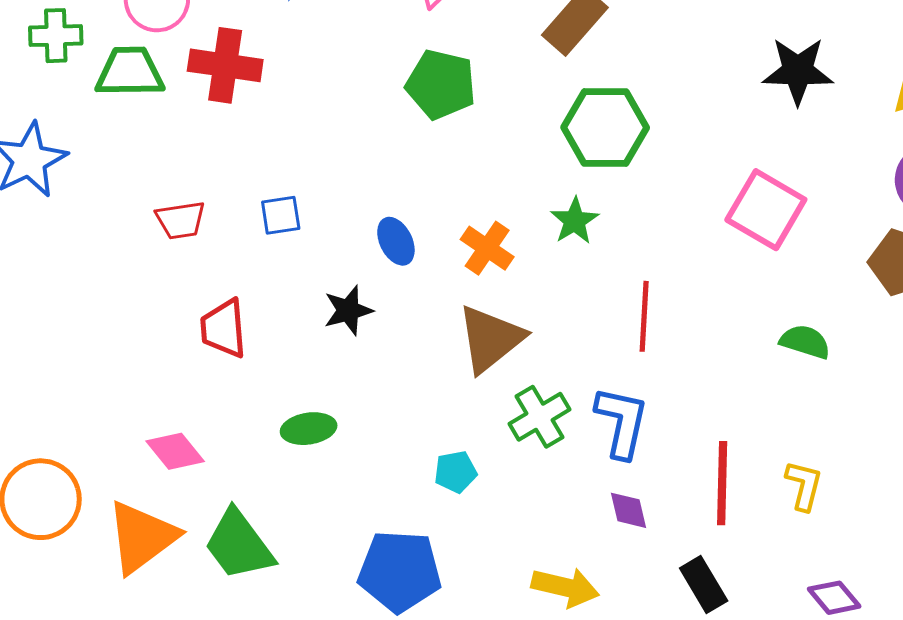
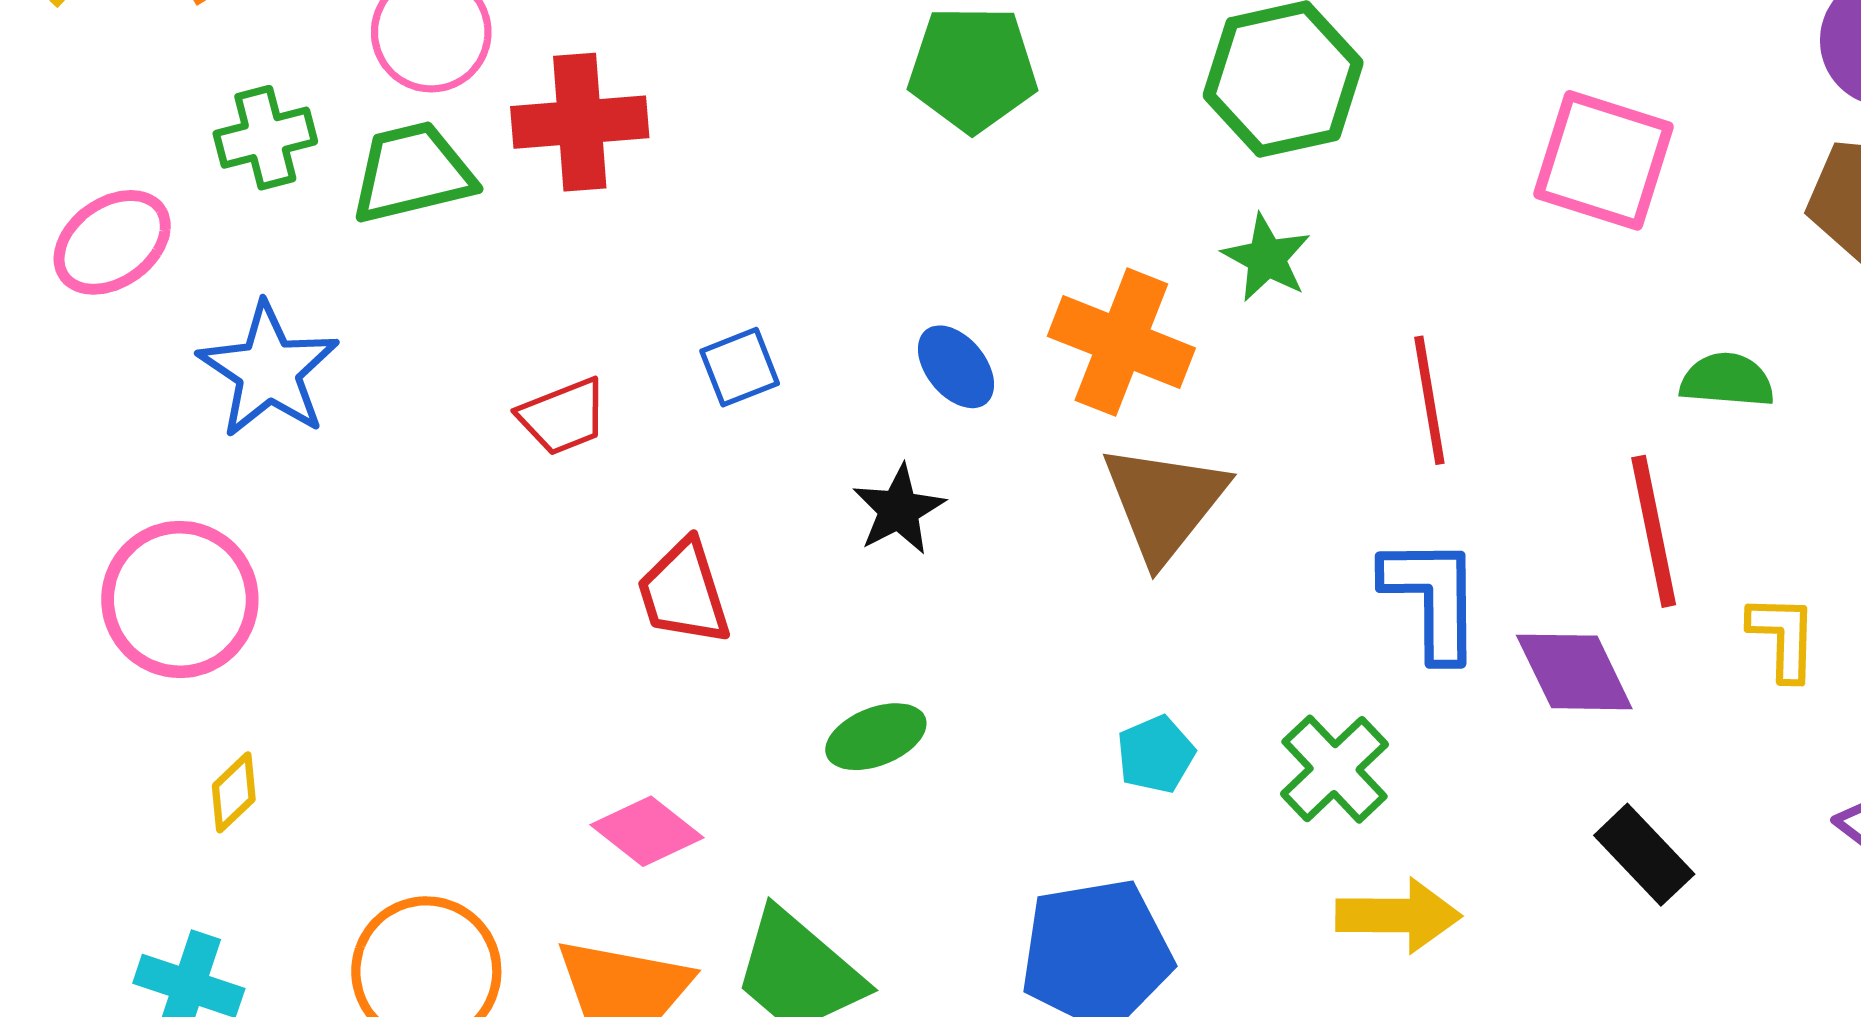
orange cross: (487, 248) -> (1121, 342), size x1.4
green cross: (539, 417) -> (1335, 769), moved
red line: (722, 483) -> (1654, 531), moved
purple diamond: (629, 510) -> (1574, 672), moved, size x1.5

